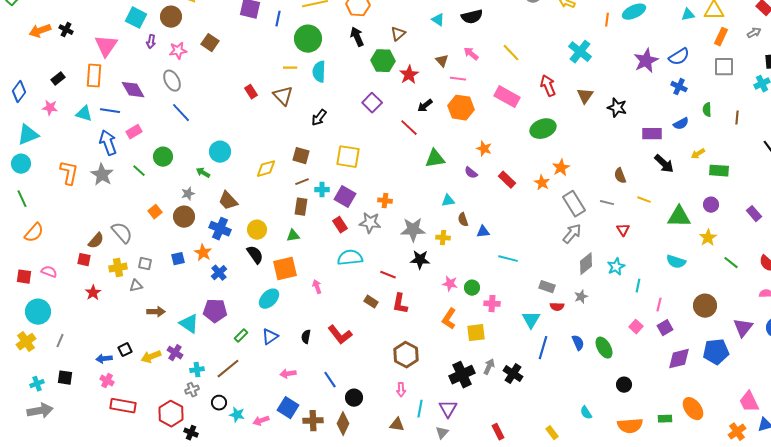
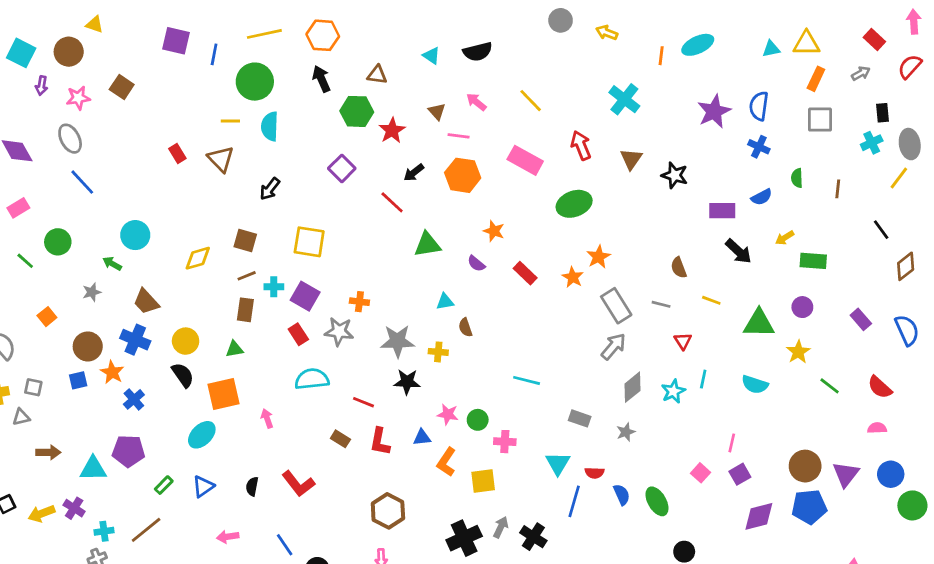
brown triangle: (398, 34) -> (377, 75), turned 49
blue semicircle: (679, 57) -> (759, 106), turned 130
brown circle: (184, 217) -> (88, 346), moved
blue triangle: (483, 232) -> (422, 438), moved
cyan line: (638, 286) -> (703, 379), moved
brown circle: (705, 306) -> (805, 466), moved
red semicircle: (557, 307) -> (594, 473), moved
cyan triangle: (189, 324) -> (93, 469), turned -35

